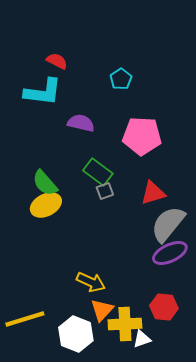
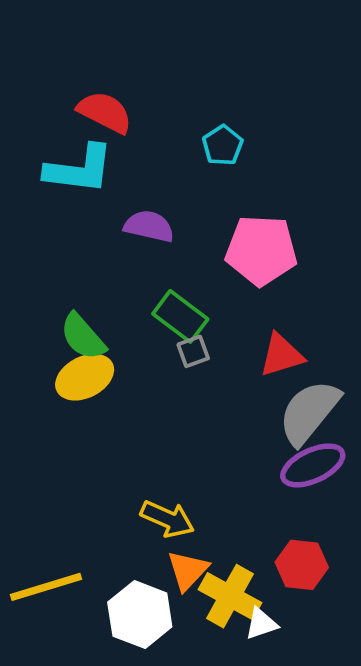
red semicircle: (57, 61) -> (105, 112), size x1.4
yellow cross: (125, 324) -> (230, 596), turned 32

